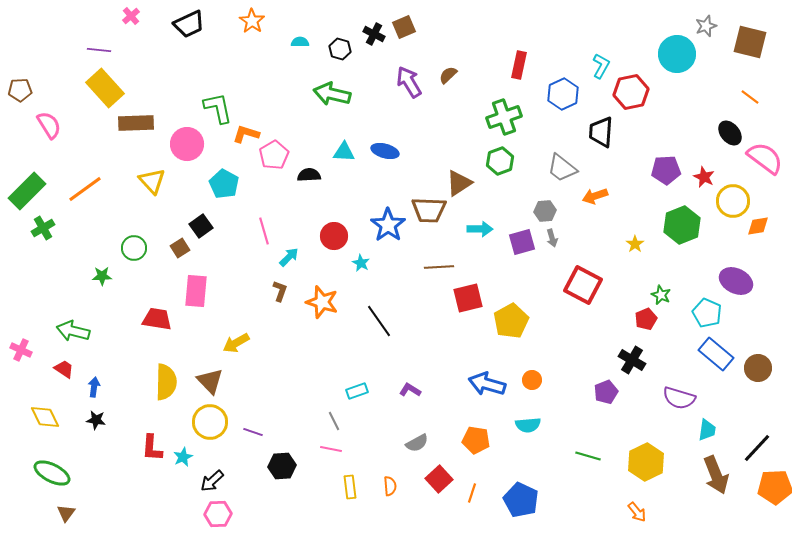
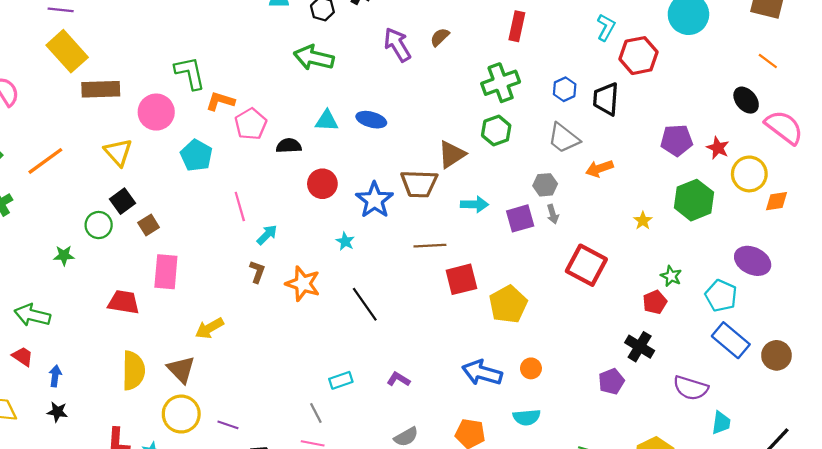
blue hexagon: (563, 94) -> (565, 89), moved, size x0.7
black square: (201, 226) -> (123, 201), moved
red circle: (334, 236) -> (322, 184), moved

